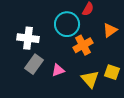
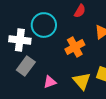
cyan circle: (67, 24) -> (44, 25), moved
pink triangle: (58, 70) -> (50, 82), moved

